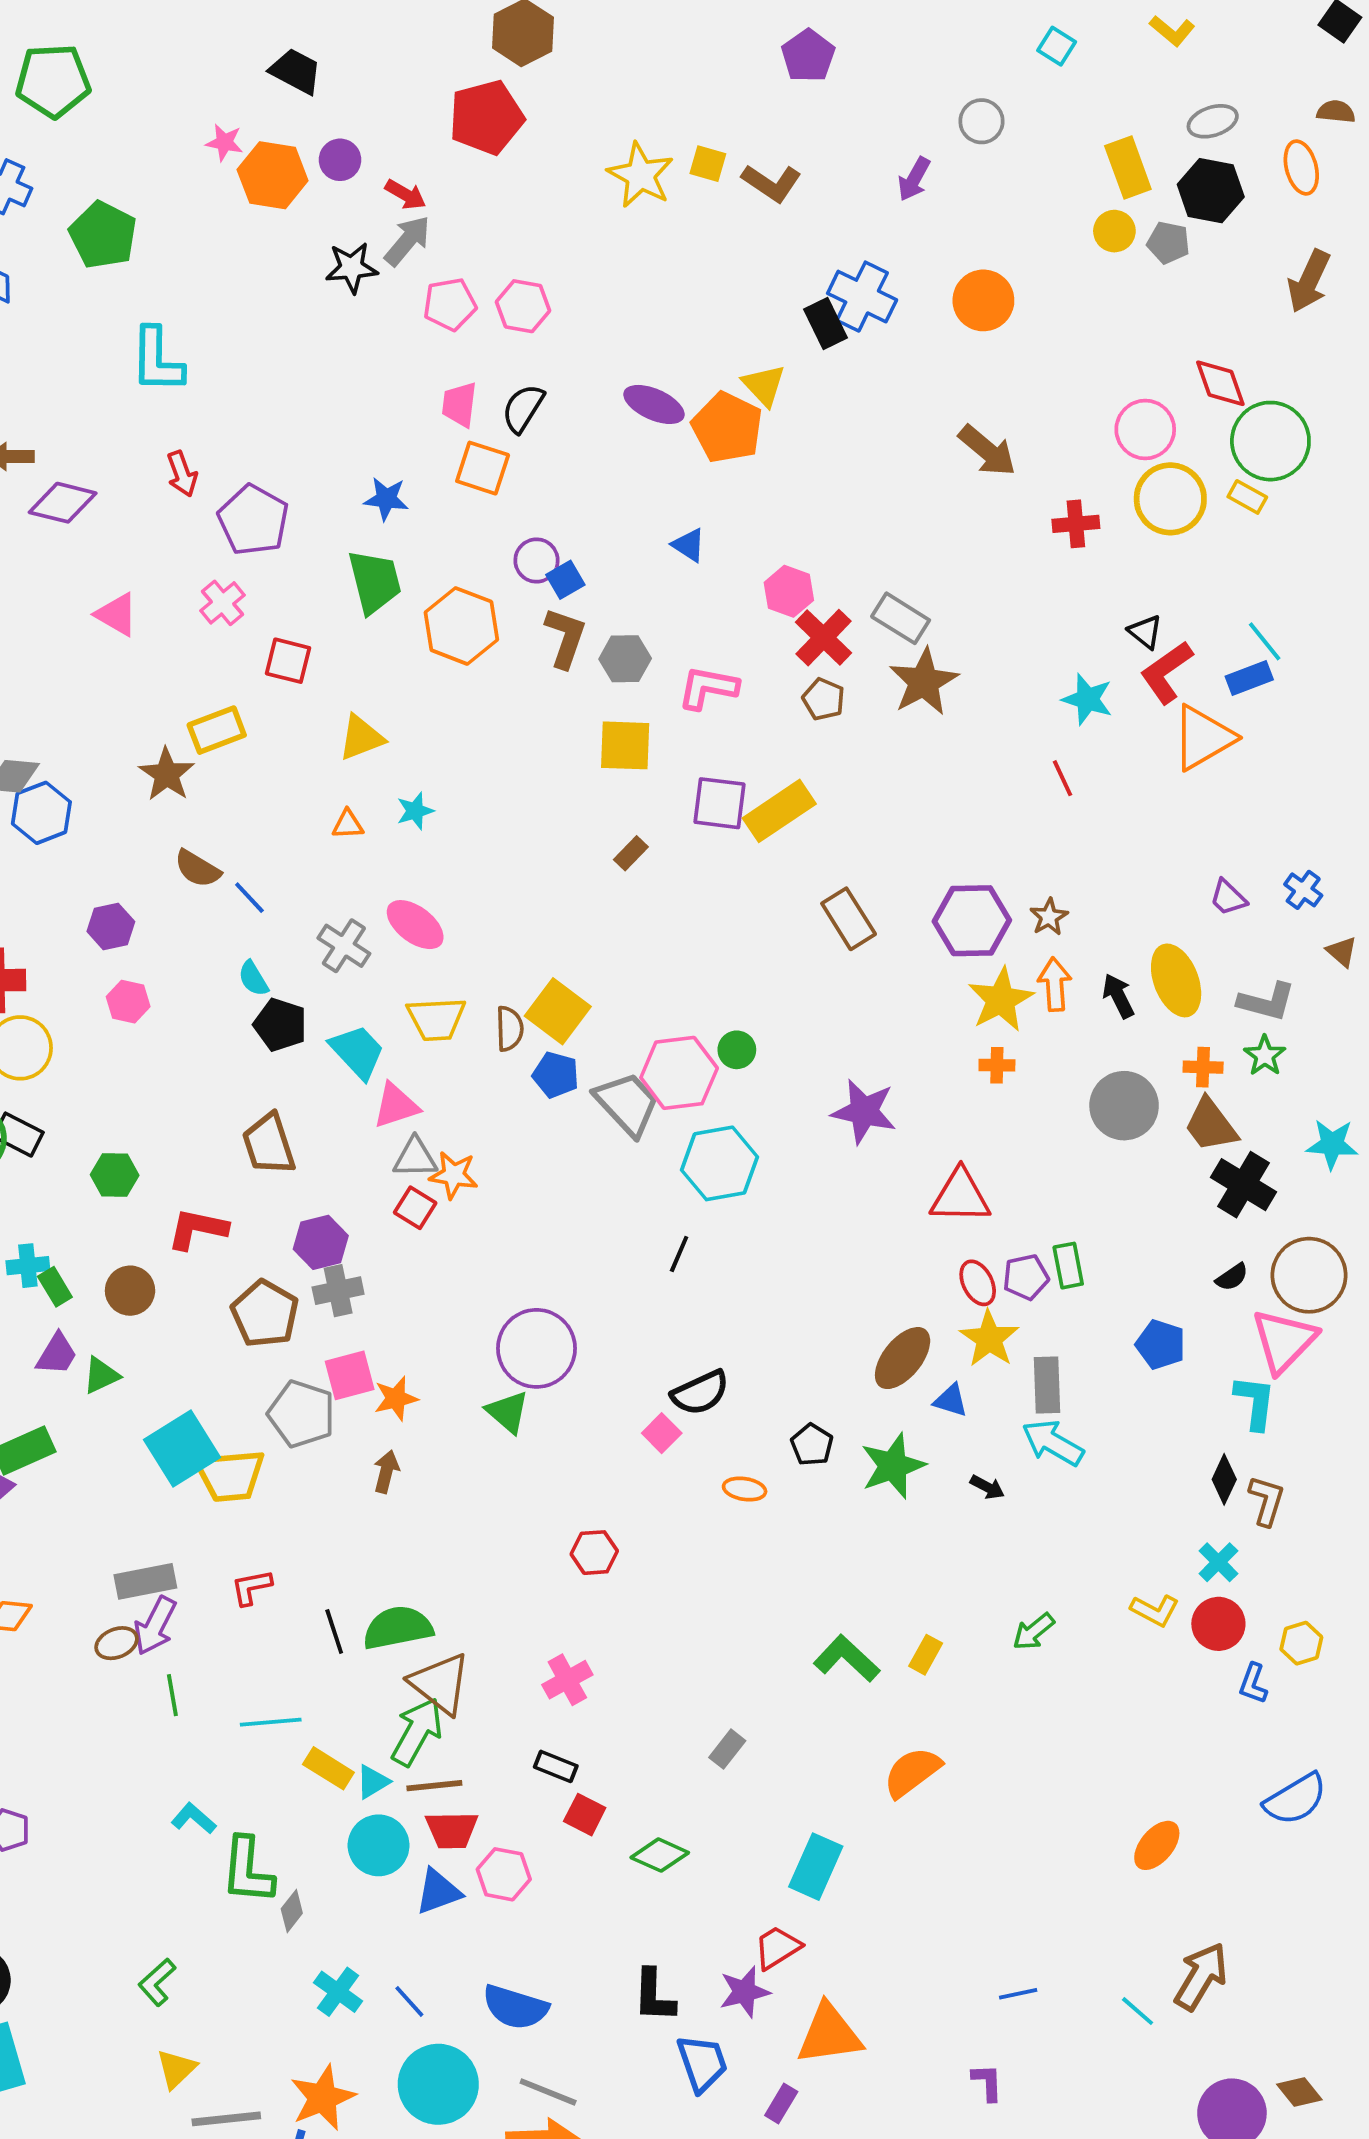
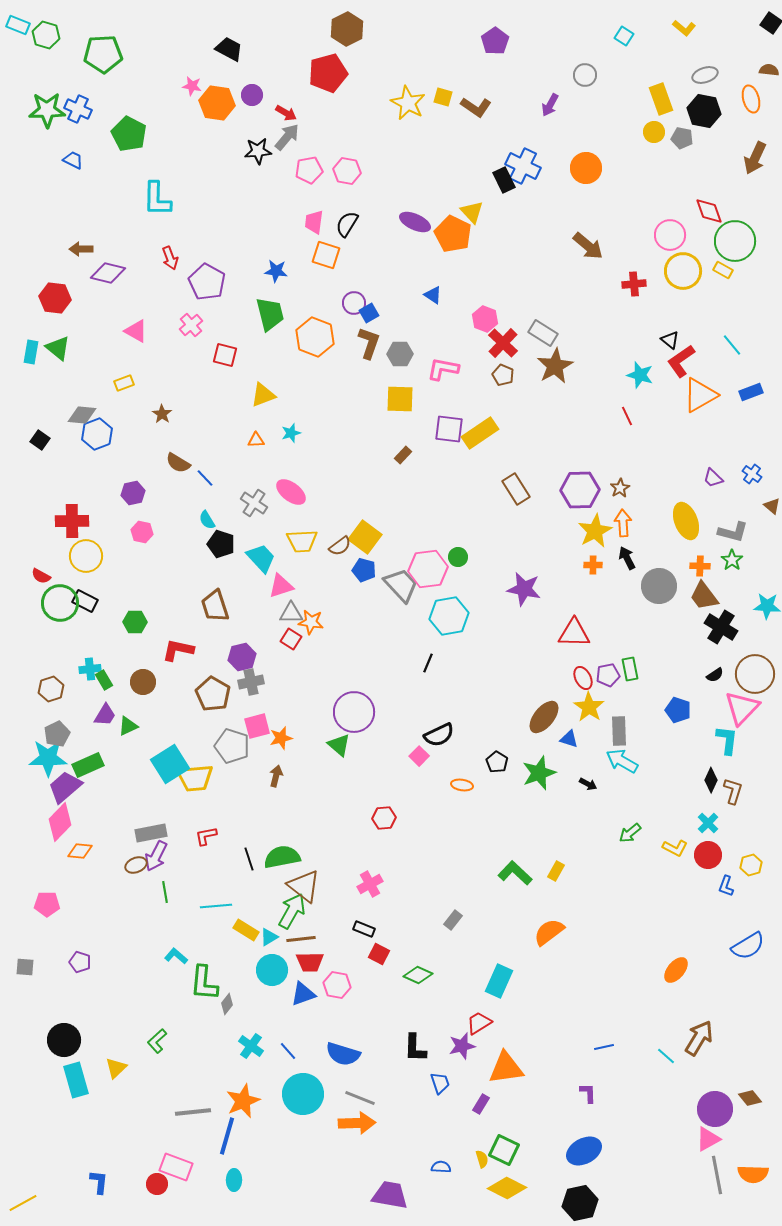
blue rectangle: (1249, 678) -> (751, 392), moved
yellow rectangle: (217, 730) -> (124, 383), moved, size x0.7
brown star: (167, 774) -> (162, 414), size x0.7
black arrow: (1118, 996) -> (627, 558), moved
brown semicircle: (510, 1029) -> (340, 546), turned 55
green arrow: (1034, 1632) -> (630, 833), moved
blue trapezoid: (702, 2063) -> (440, 1083), size x0.7
yellow triangle: (176, 2069) -> (116, 1068), moved

